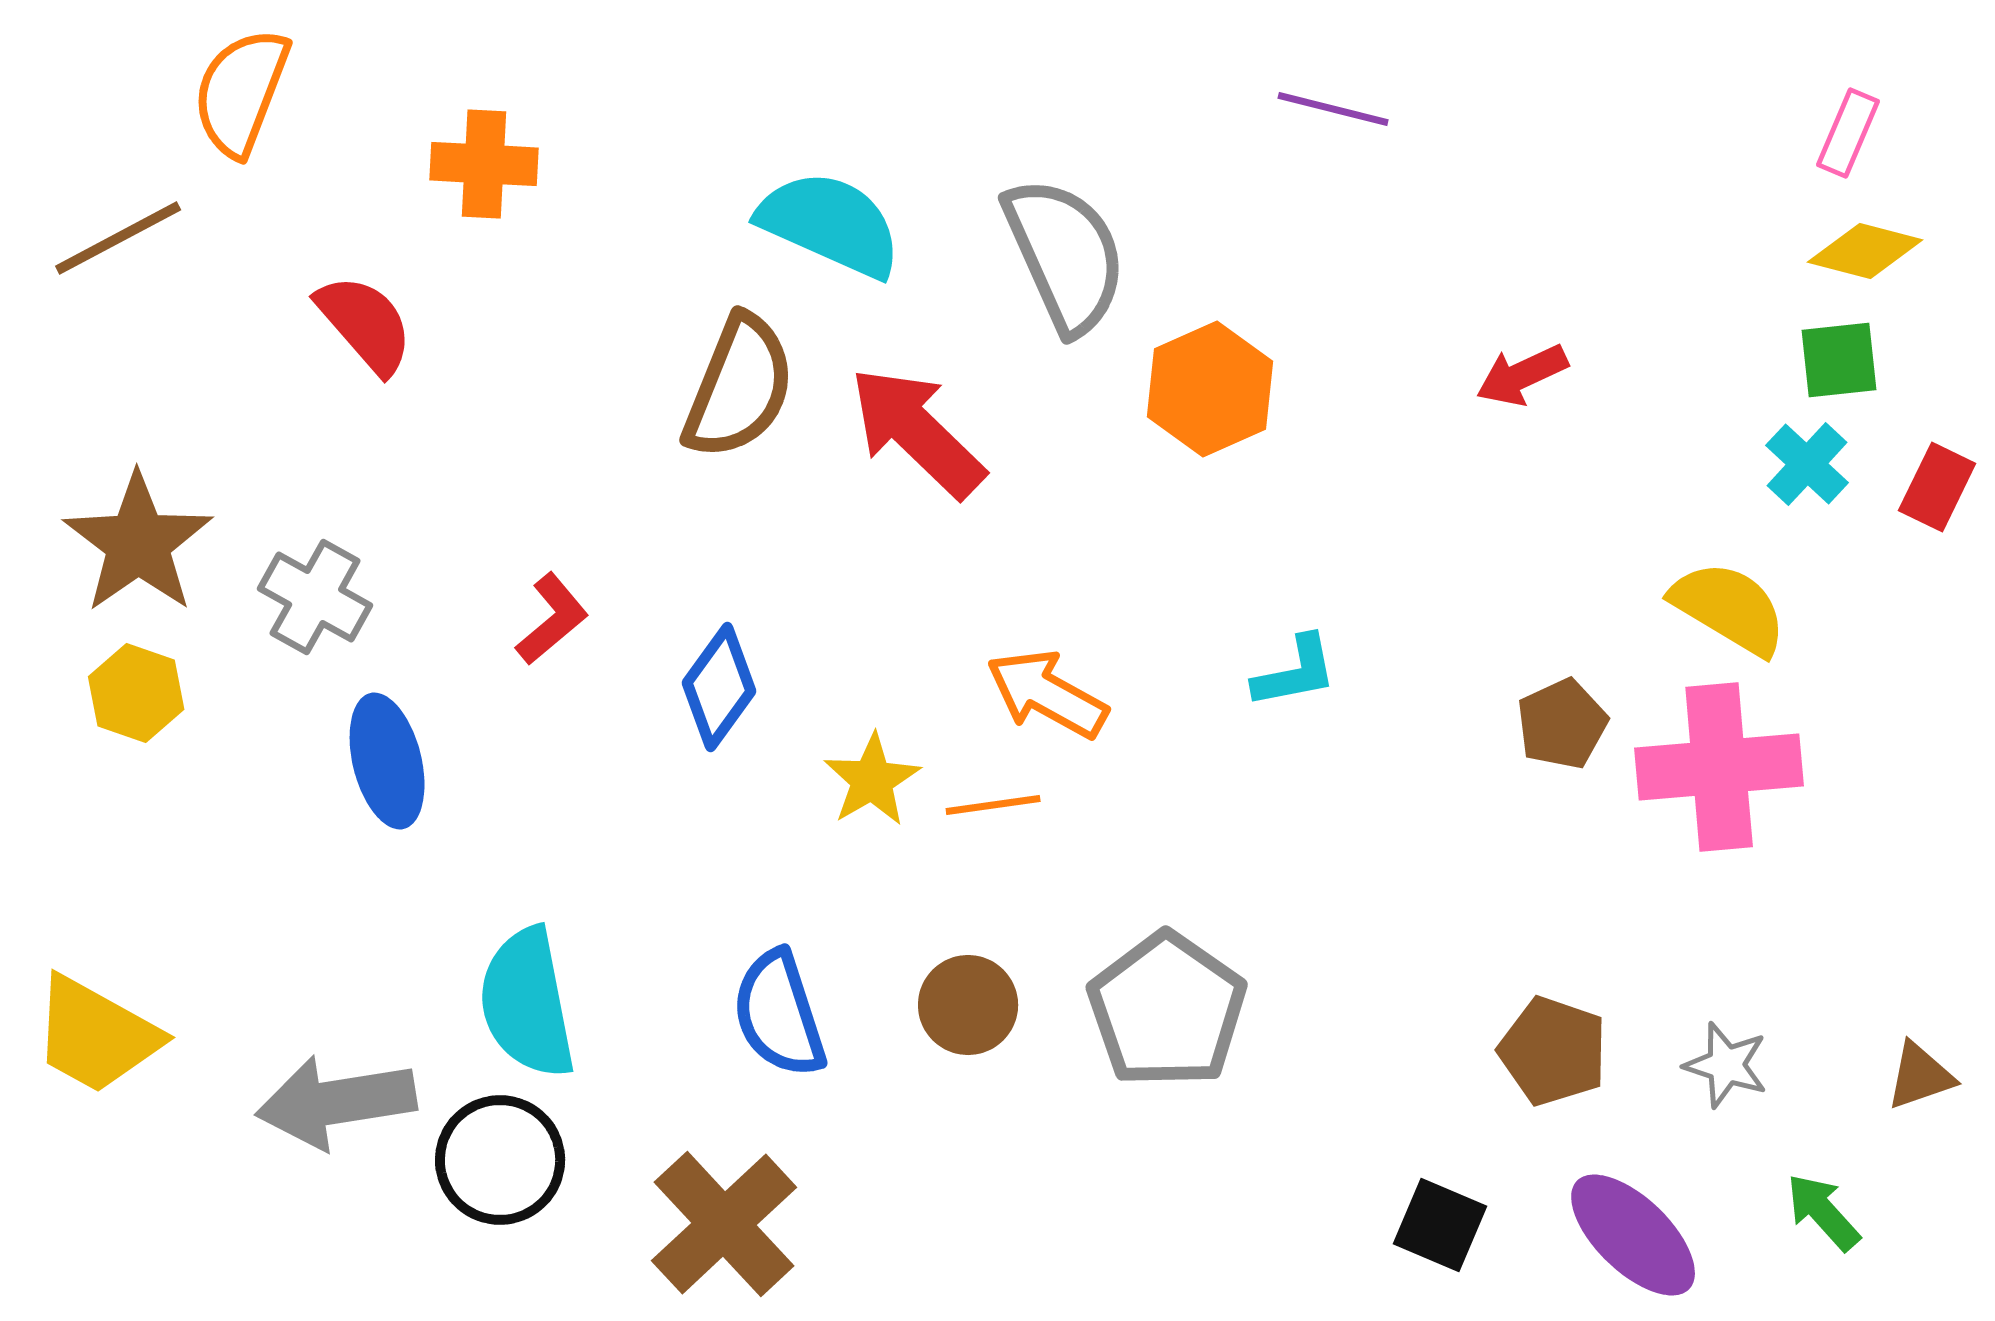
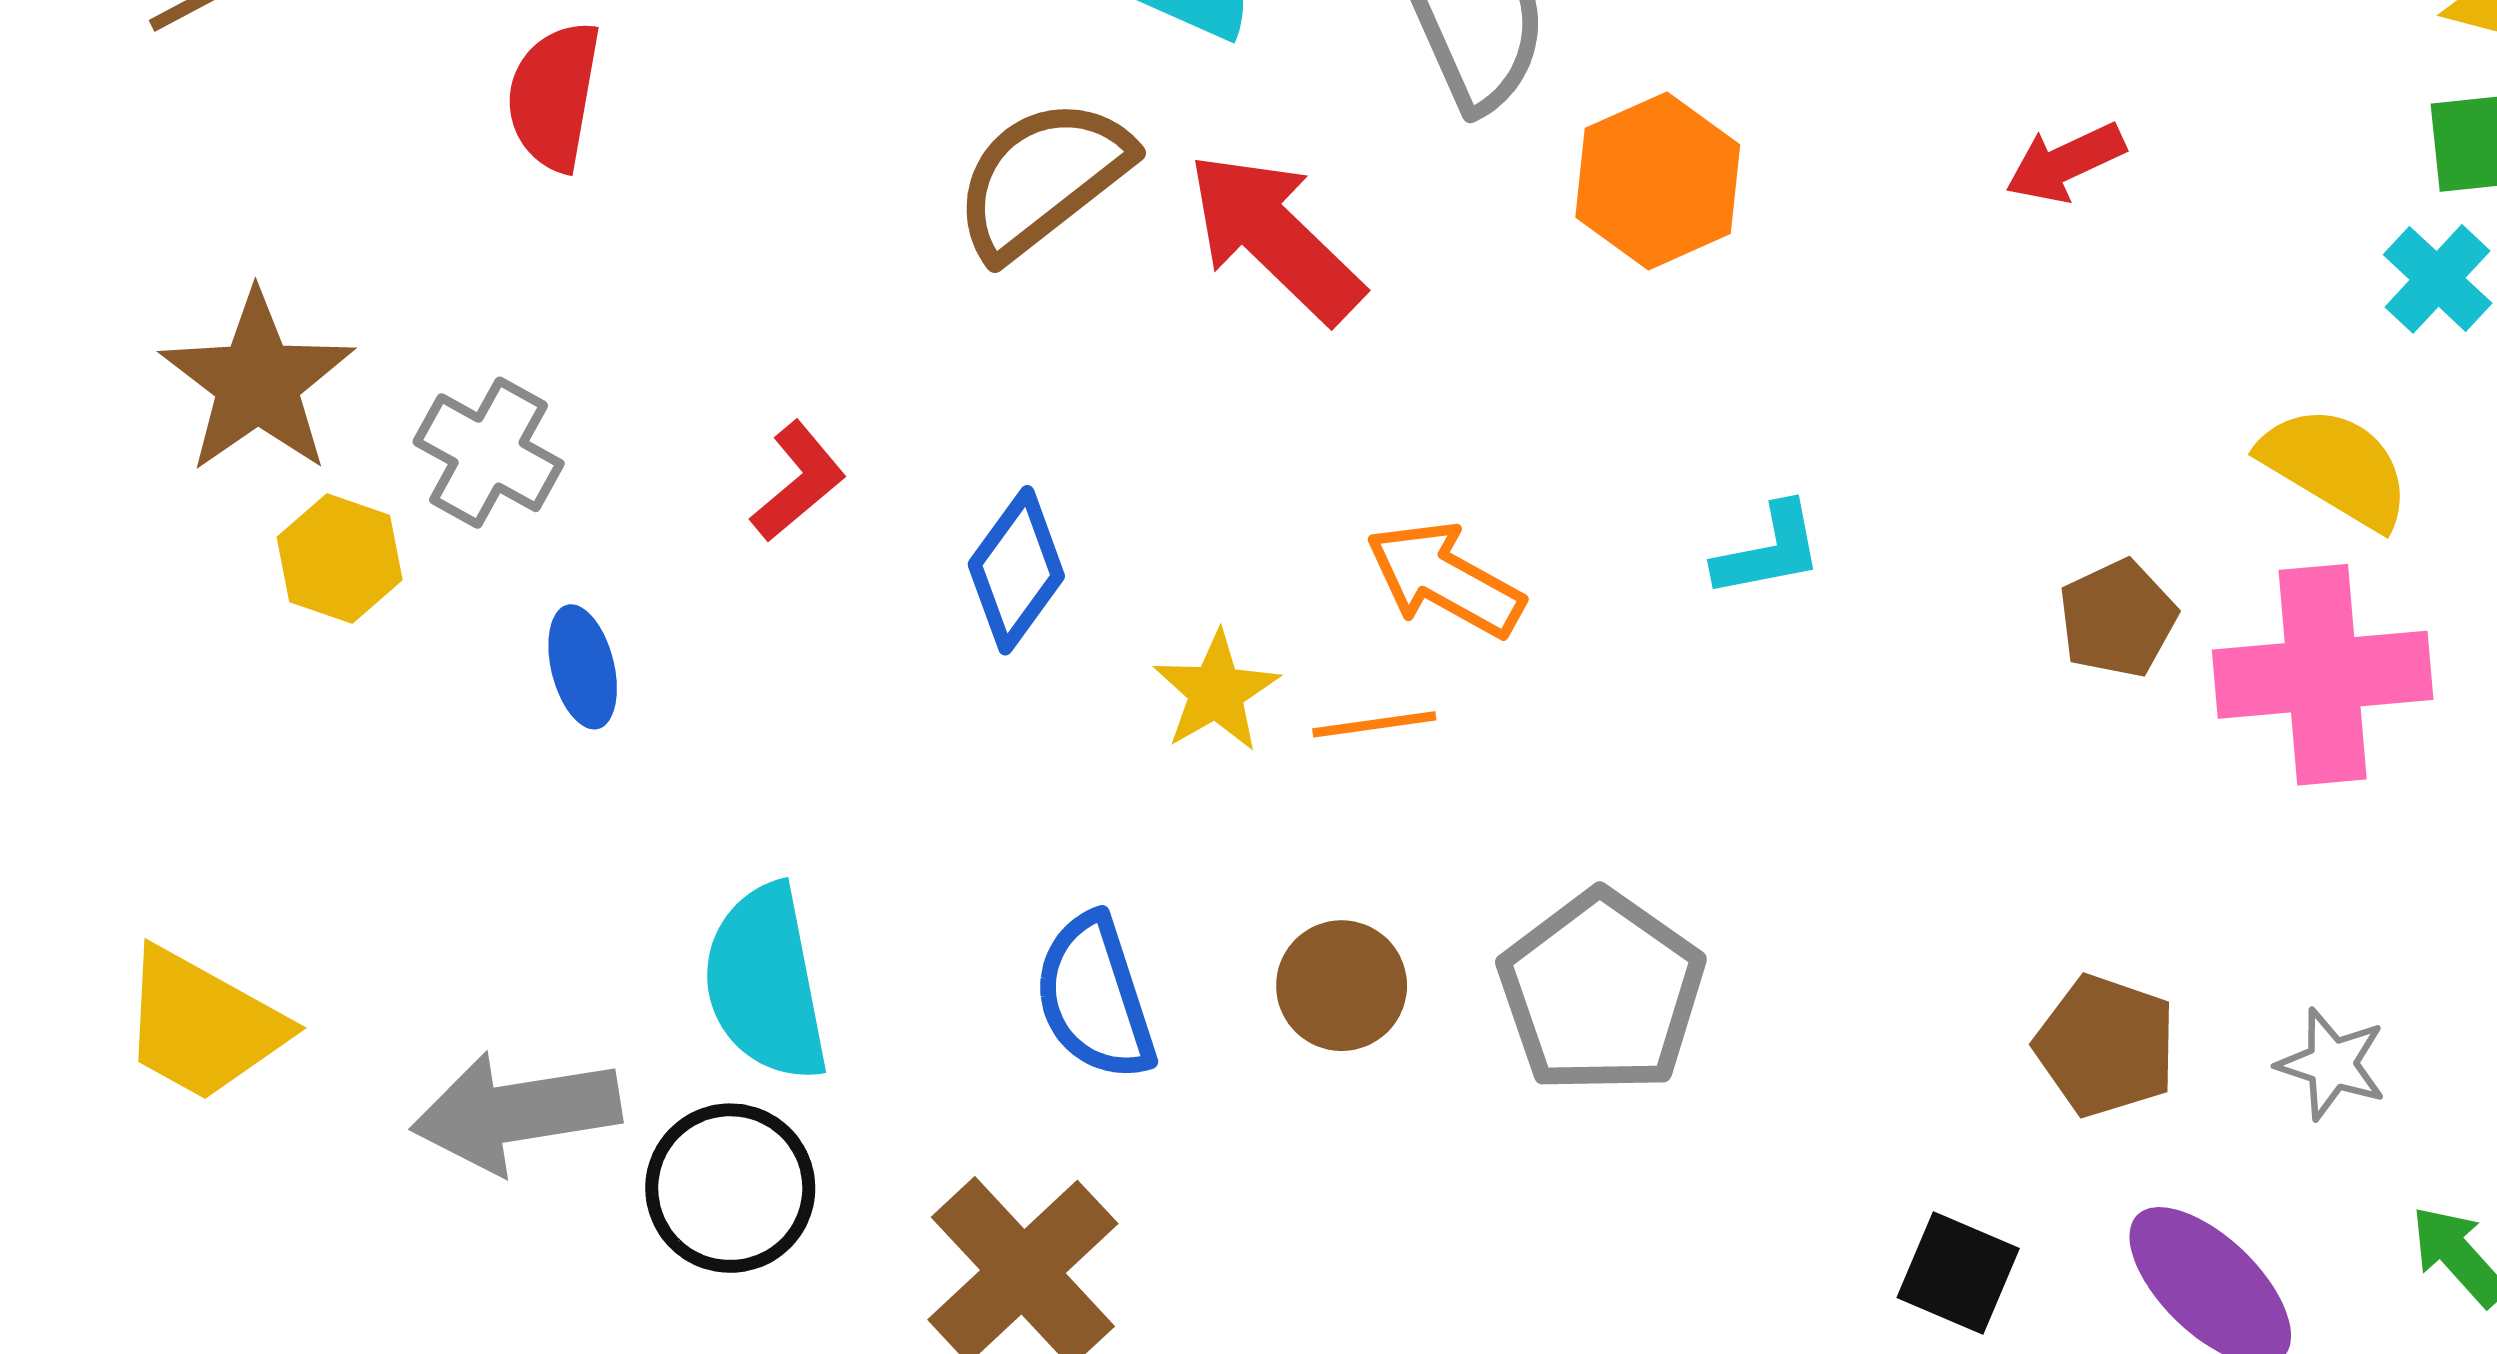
red semicircle: (365, 324) -> (554, 96), turned -129
brown semicircle: (739, 387) -> (1042, 178), turned -150
yellow hexagon: (136, 693) -> (340, 558), moved
blue ellipse: (387, 761) -> (583, 667), size x0.7

